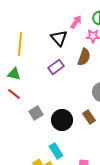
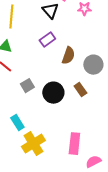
brown semicircle: (84, 57) -> (68, 56), moved
cyan rectangle: (56, 151) -> (17, 123), moved

